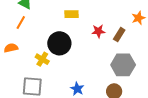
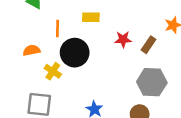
orange line: (21, 23) -> (57, 28), moved, turned -32
orange semicircle: (11, 48) -> (32, 50), moved

